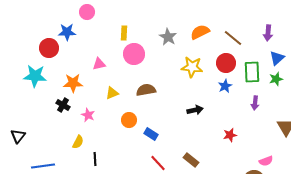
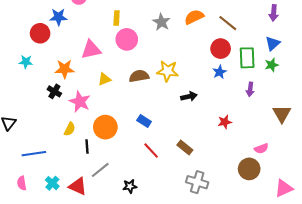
purple arrow: (268, 33) -> (274, 13), moved
pink triangle: (99, 64) -> (91, 50), size x1.5
yellow star: (192, 67) -> (168, 71), moved
cyan star: (35, 76) -> (26, 62), size x0.6
pink star: (88, 115) -> (80, 102), size x1.5
orange circle: (129, 120) -> (105, 127), moved, size x1.5

